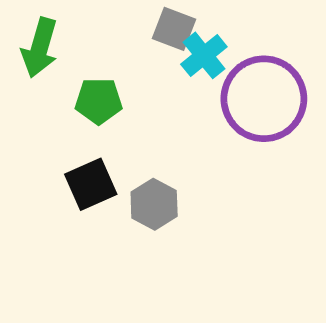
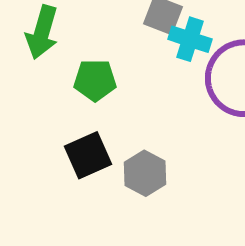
cyan cross: (204, 55) -> (190, 39), turned -33

